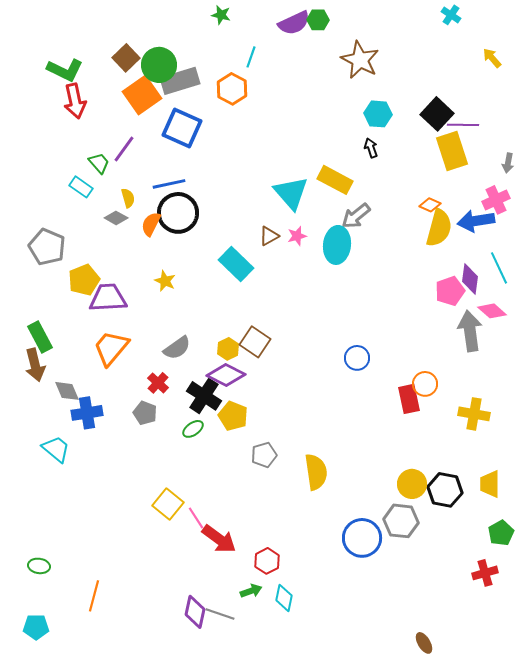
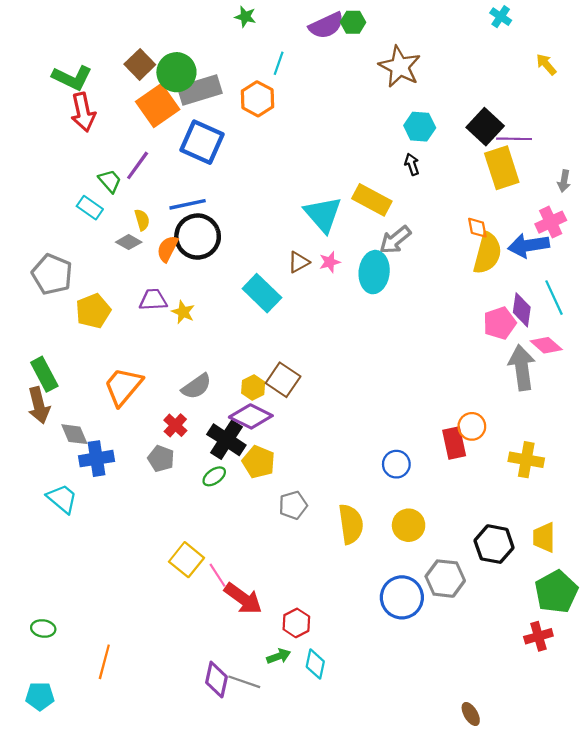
orange diamond: (430, 205) -> (477, 228), turned 55
purple trapezoid: (108, 298) -> (153, 300), moved, size x0.7
blue circle: (357, 358) -> (396, 464), moved
yellow circle: (412, 484) -> (409, 525), moved
green pentagon: (501, 533) -> (556, 592), size x1.5

